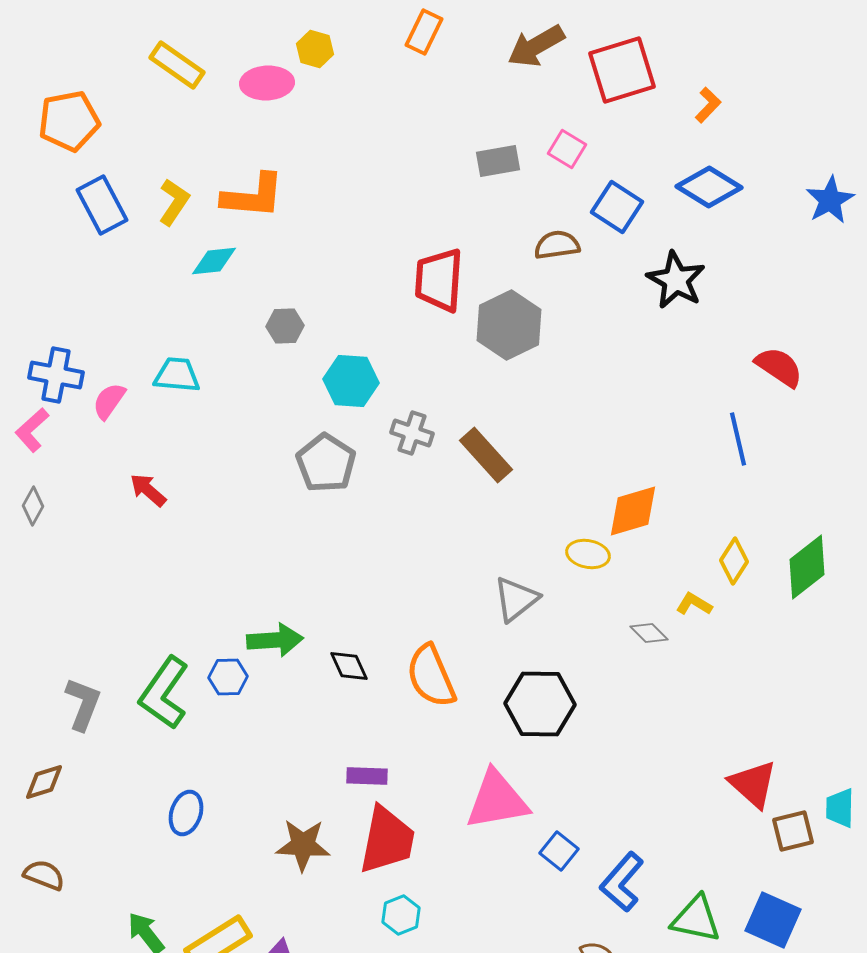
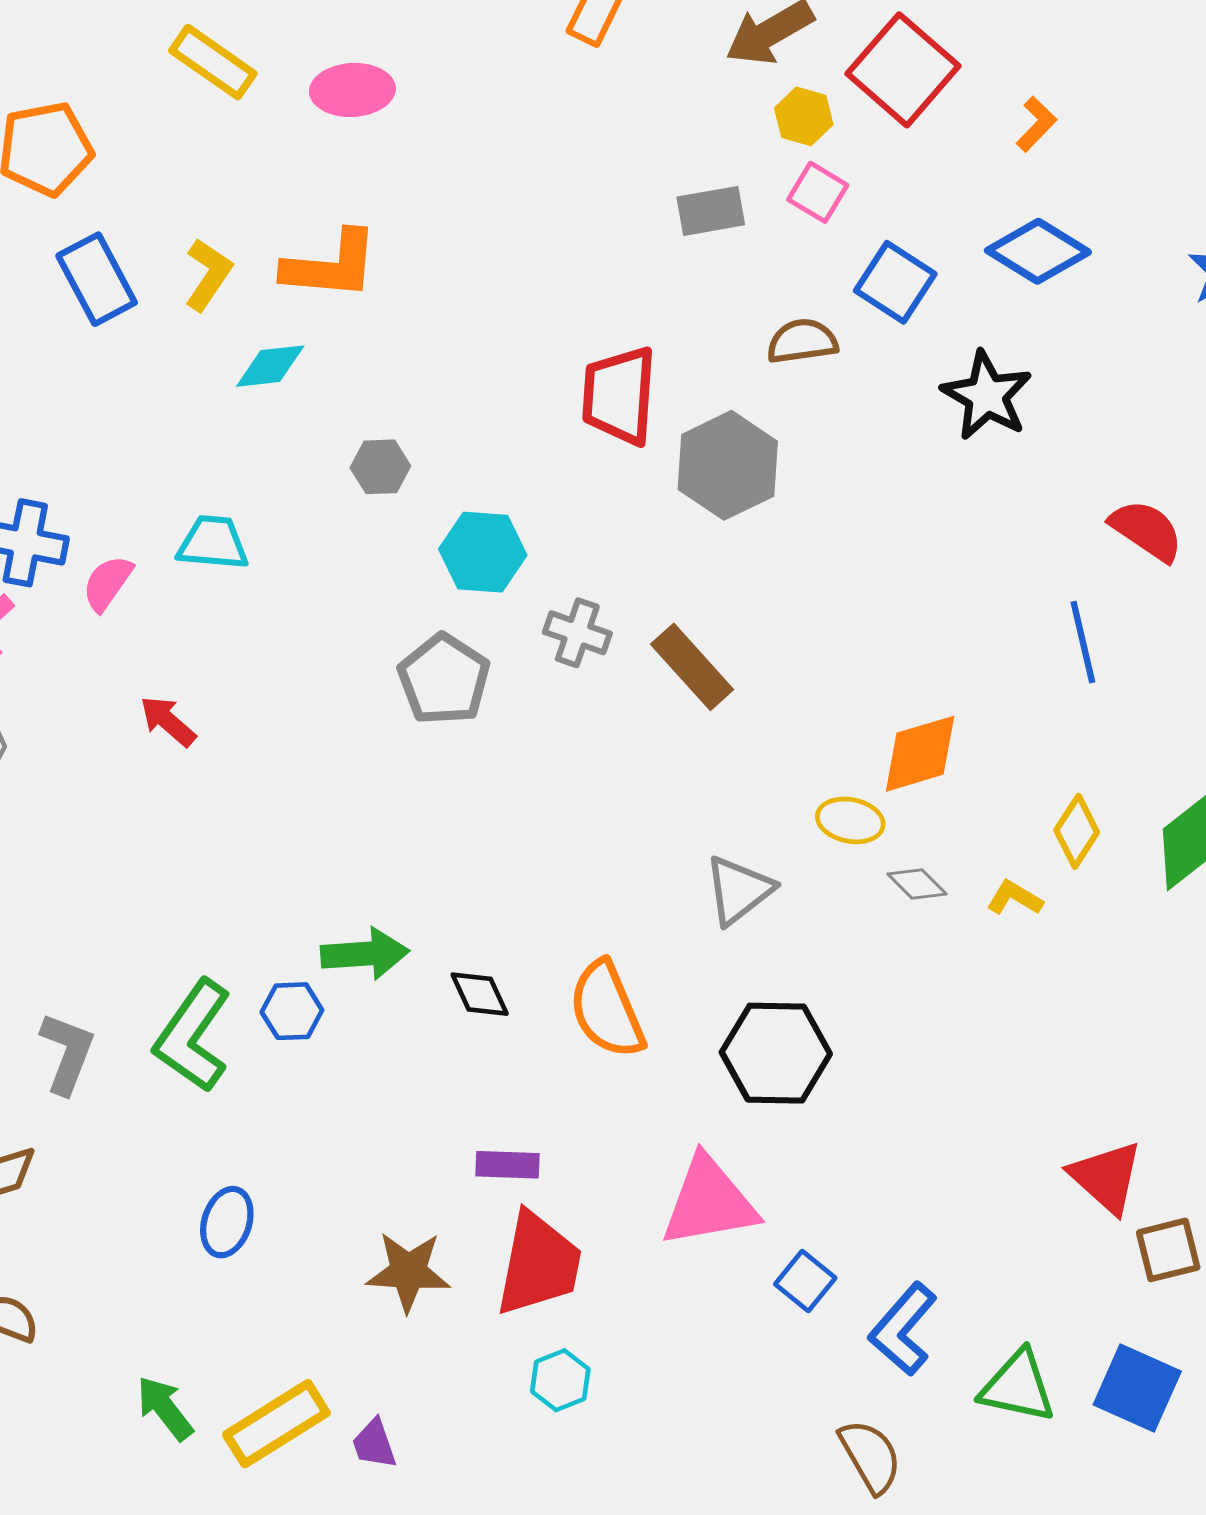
yellow hexagon: (315, 49) -> (804, 116), moved
red square: (622, 70) -> (903, 70), turned -32
gray diamond: (649, 633) -> (917, 884), moved

